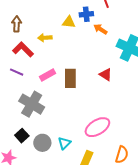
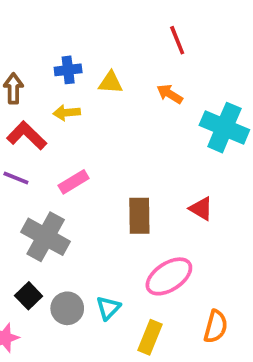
blue cross: (86, 14) -> (68, 70), moved
red triangle: (106, 75) -> (201, 209), moved
brown rectangle: (70, 78) -> (139, 216), moved

